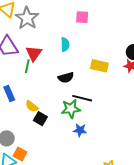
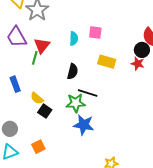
pink square: (82, 17) -> (95, 32), moved
black semicircle: (66, 78) -> (73, 72), turned -63
blue star: (80, 130) -> (84, 125), size x1.5
orange square: (20, 154) -> (38, 147), moved, turned 32

